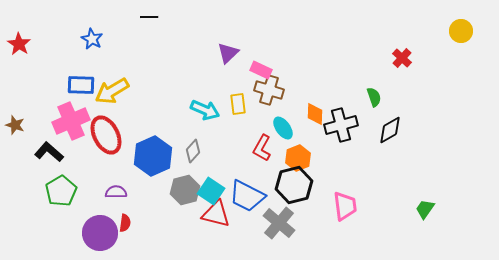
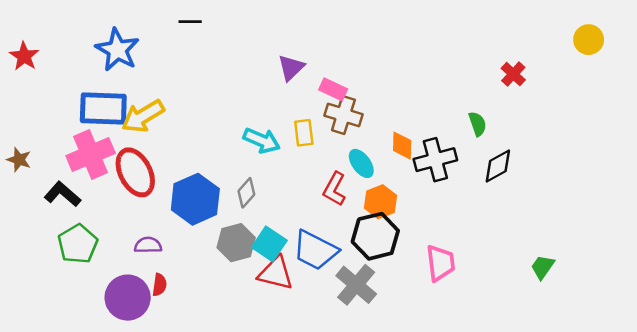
blue star: (92, 39) -> (117, 50), size x1.6
blue rectangle: (81, 85) -> (103, 109), size x1.4

